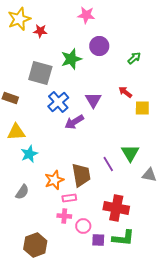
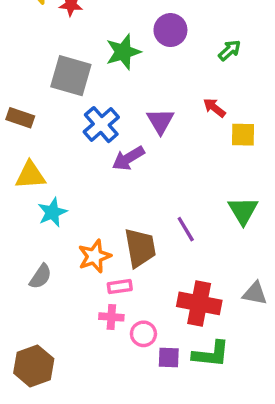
green triangle: (130, 153) -> (243, 211), moved
gray triangle: (149, 175) -> (255, 293), moved
brown hexagon: (35, 245) -> (34, 366), moved

